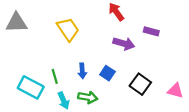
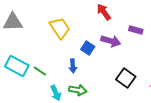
blue square: (107, 73) -> (88, 48), moved
green line: (55, 76) -> (40, 71), moved, turned -40
cyan rectangle: (31, 87) -> (17, 66), moved

